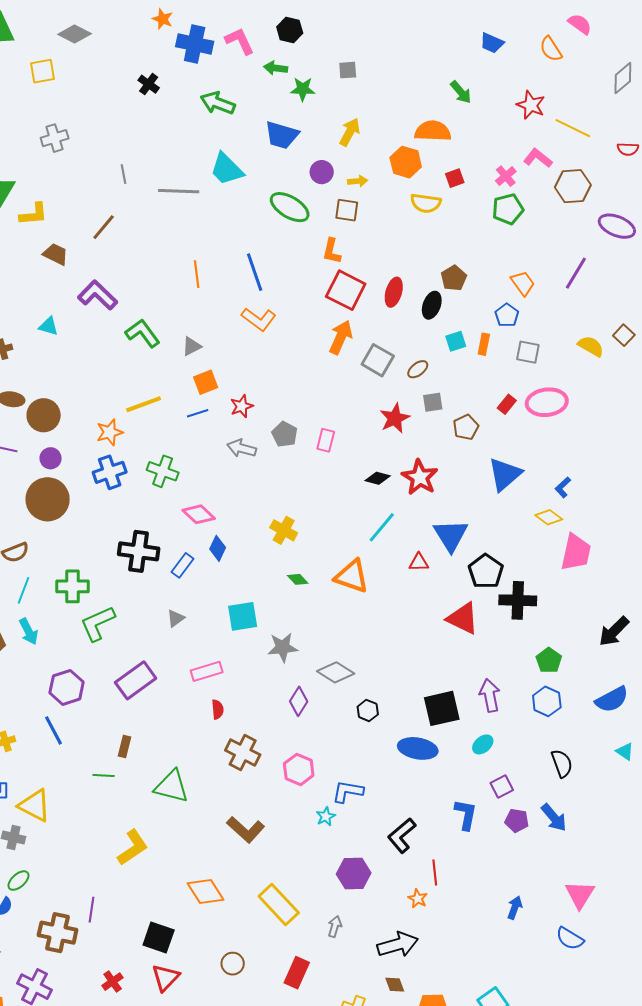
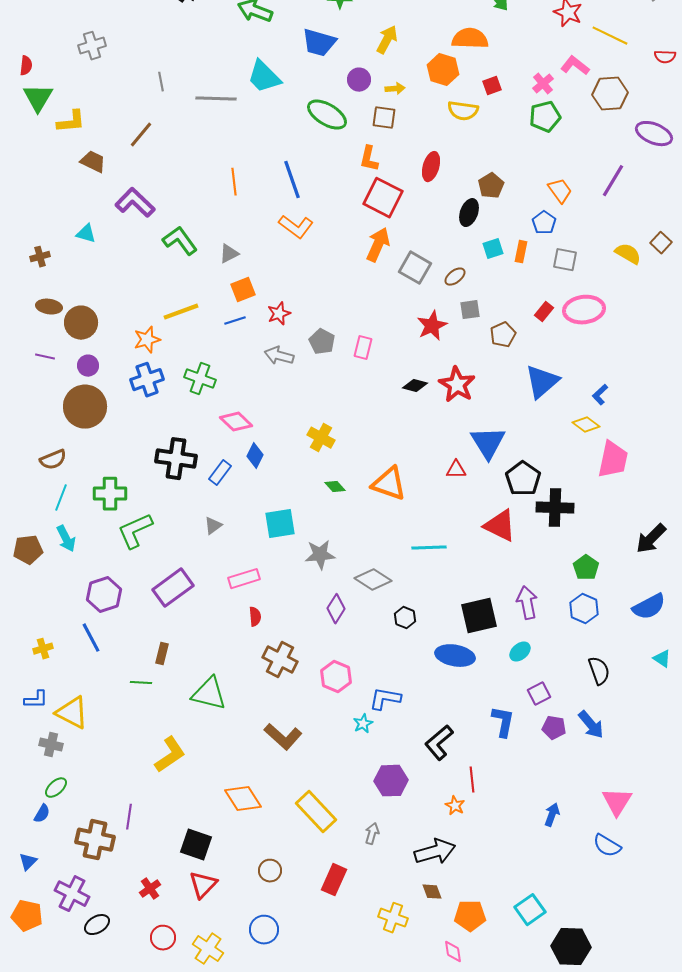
red ellipse: (394, 292) -> (431, 167), moved
cyan line: (382, 527) -> (429, 548), moved, turned 48

